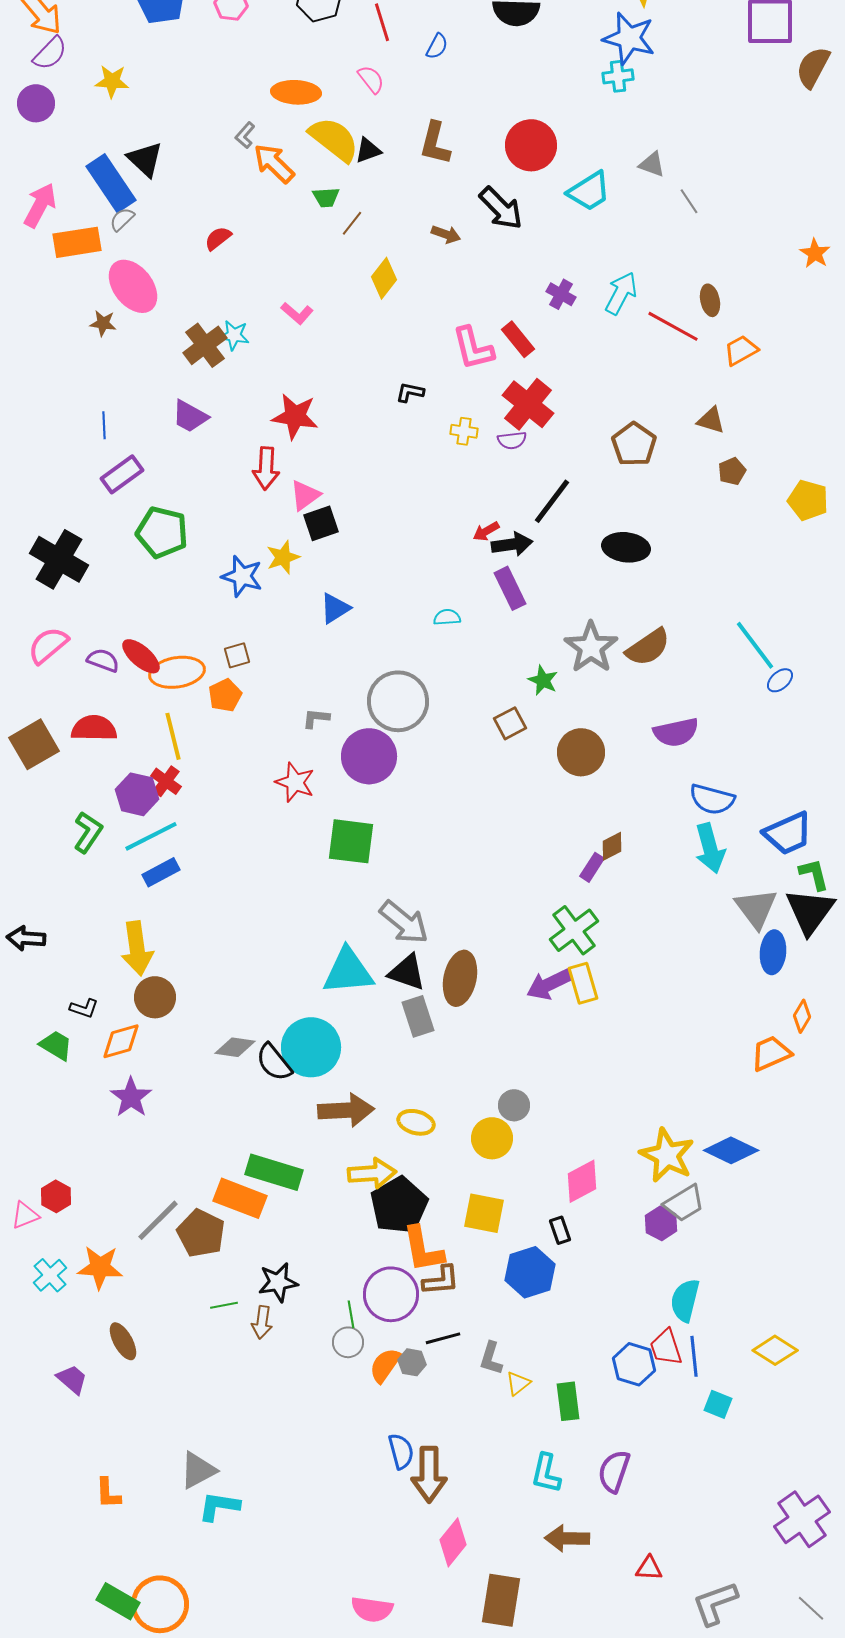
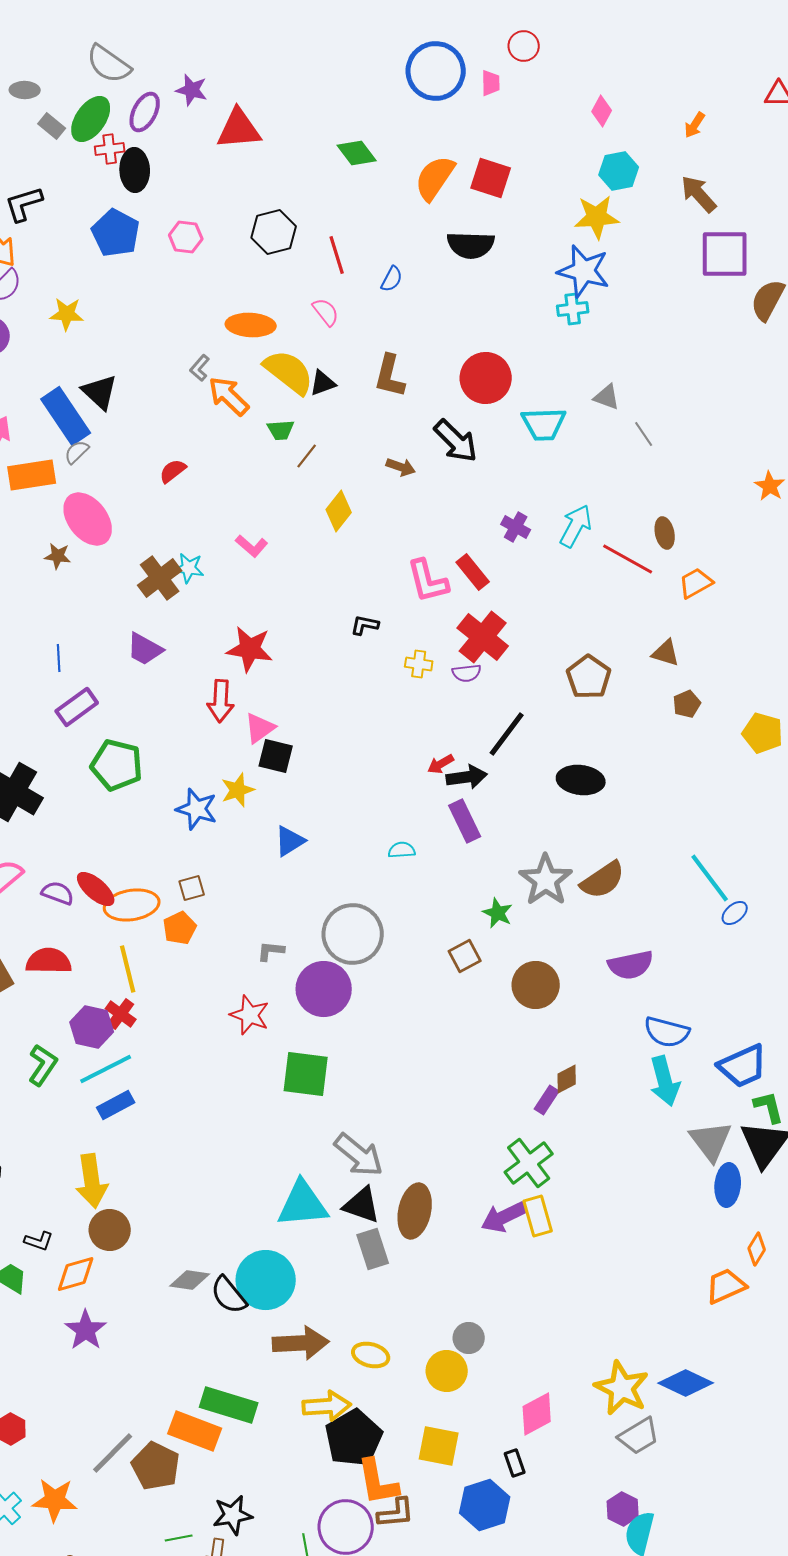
cyan trapezoid: (589, 191) -> (544, 424), turned 30
black square: (321, 523) -> (276, 756), turned 33
purple hexagon: (661, 1223) -> (623, 1509), moved

